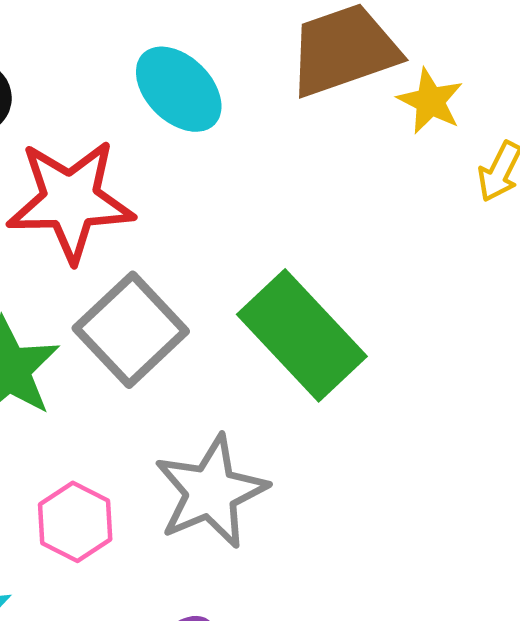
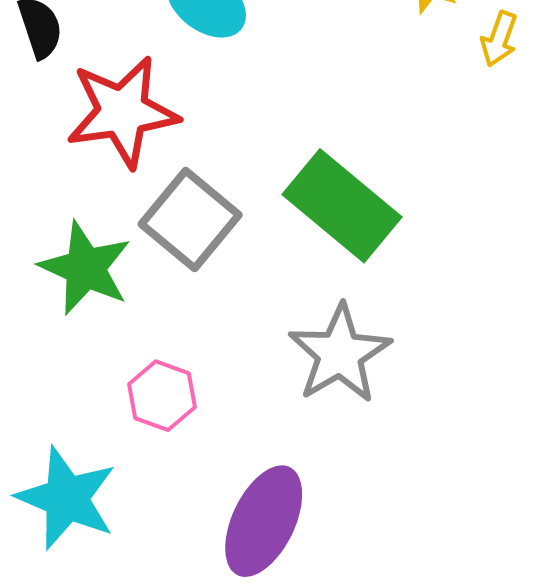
gray star: (211, 492) -> (340, 354), moved

